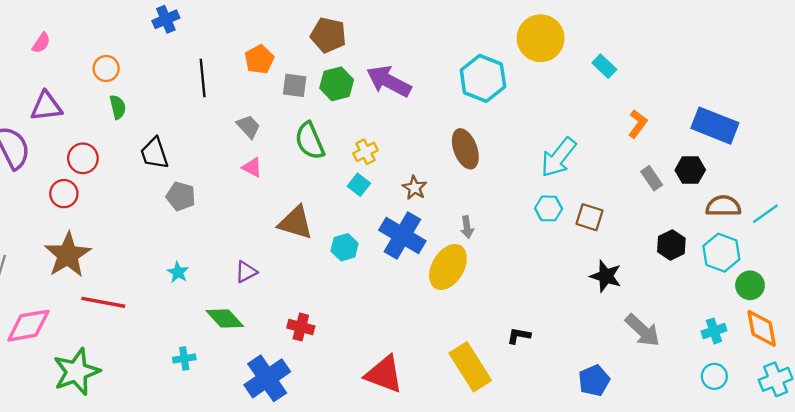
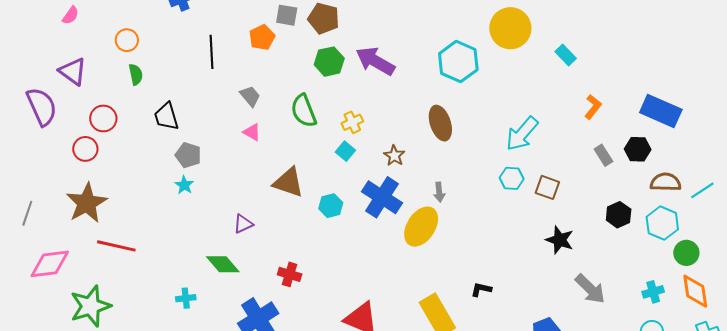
gray square: (295, 85) -> (287, 15), moved
purple triangle: (46, 106) -> (73, 72), turned 40
cyan star: (178, 272) -> (184, 185), moved

